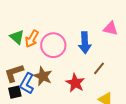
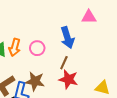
pink circle: (53, 45) -> (37, 48), size x0.6
brown line: (99, 68) -> (64, 63), moved

